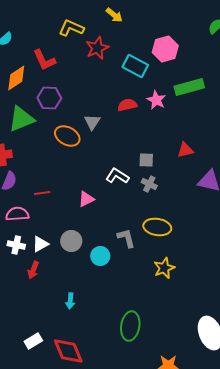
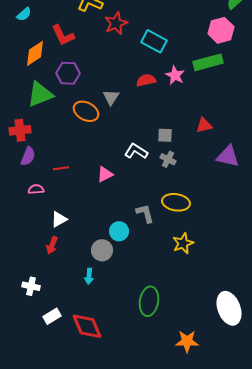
pink hexagon: (165, 49) -> (221, 30), moved
pink semicircle: (17, 214) -> (36, 189), size x0.7
gray circle: (71, 241) -> (102, 250), moved
white cross: (16, 245) -> (31, 286), moved

